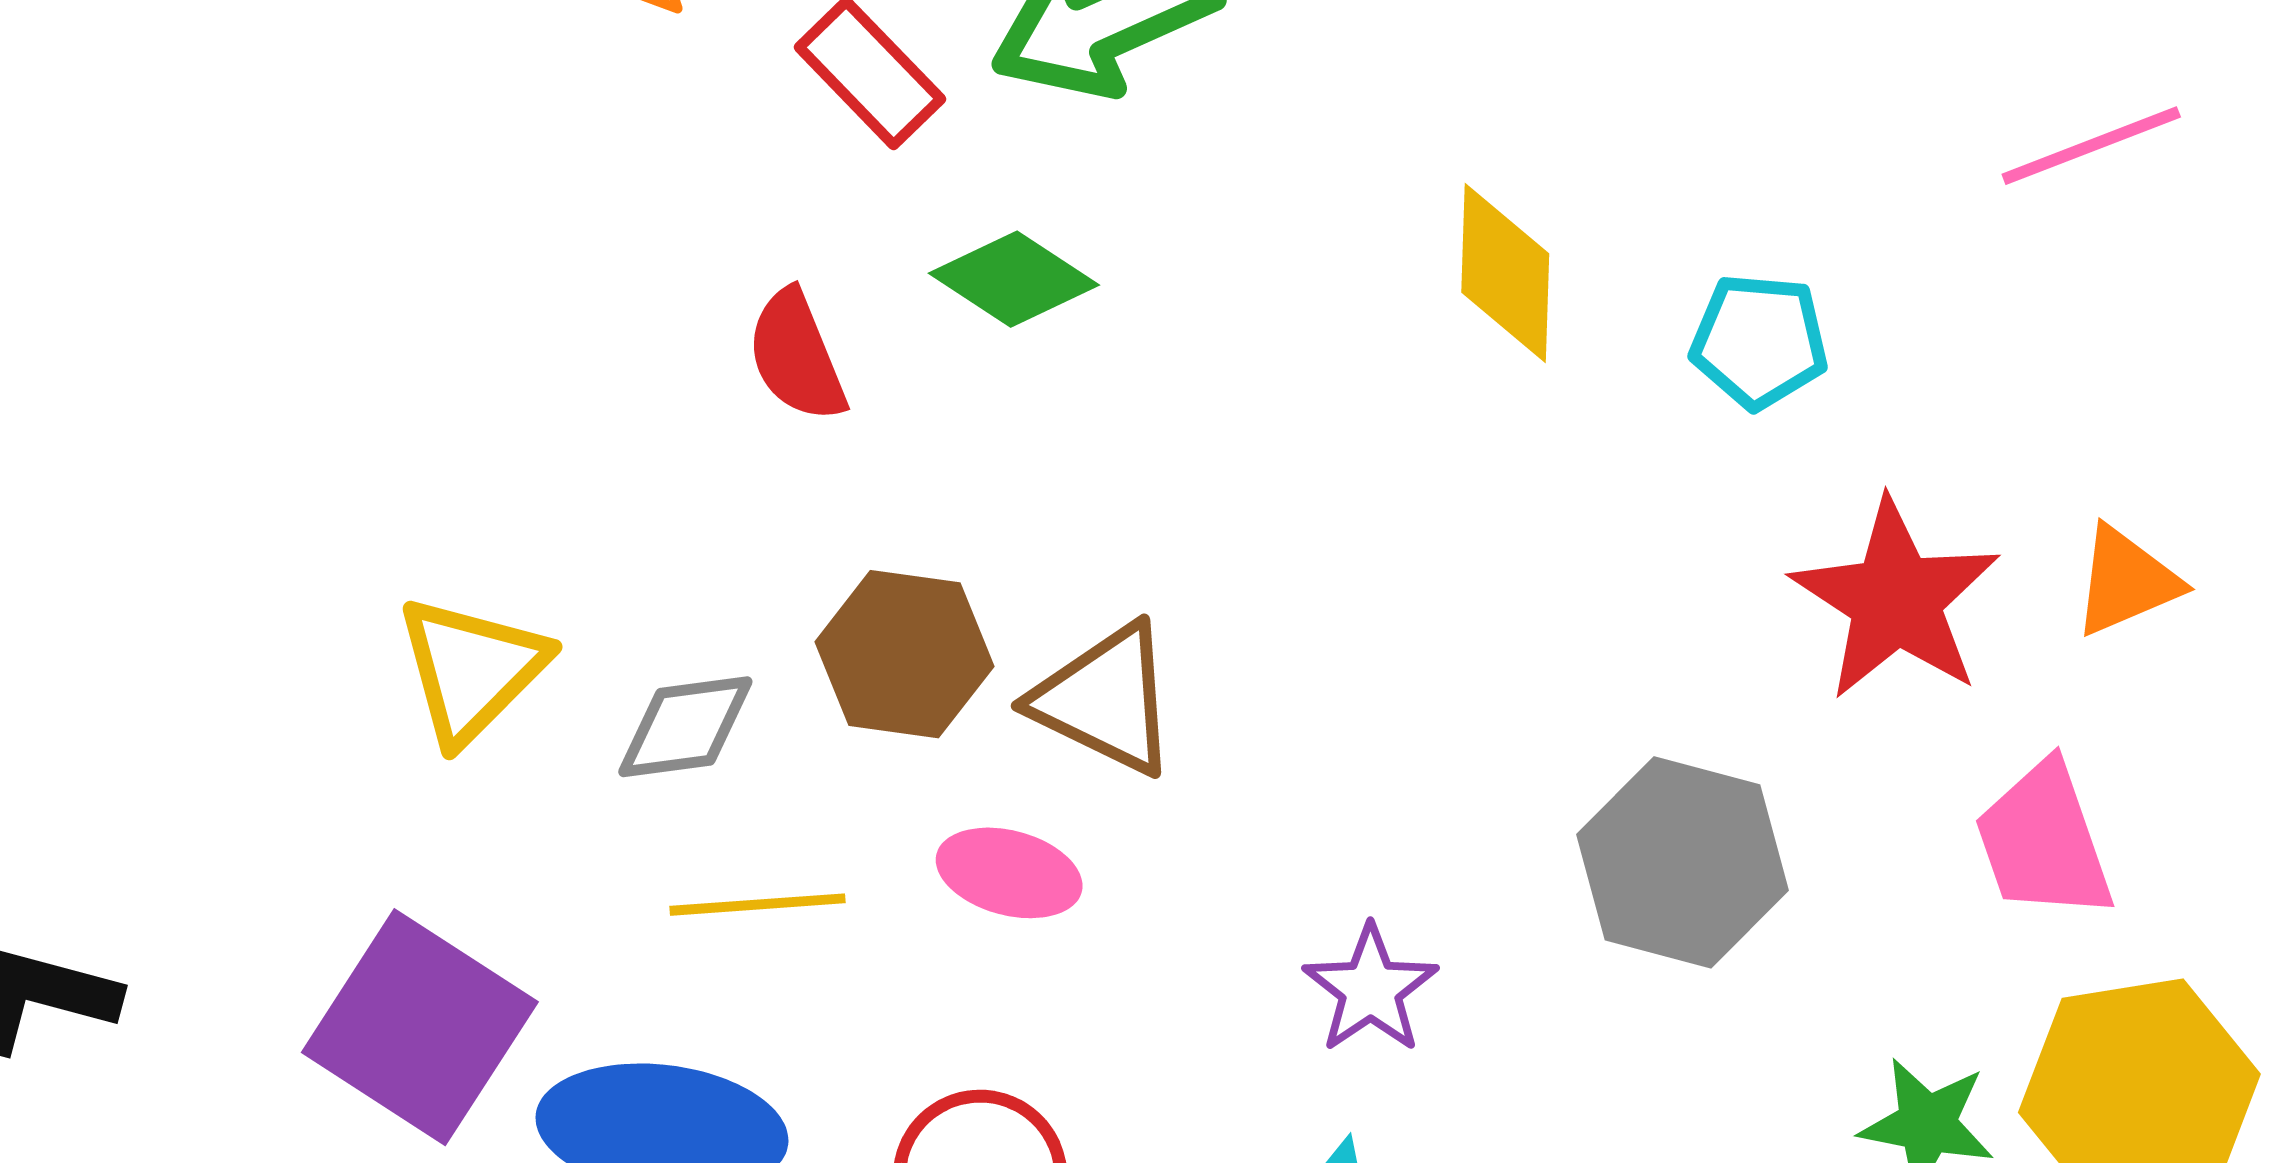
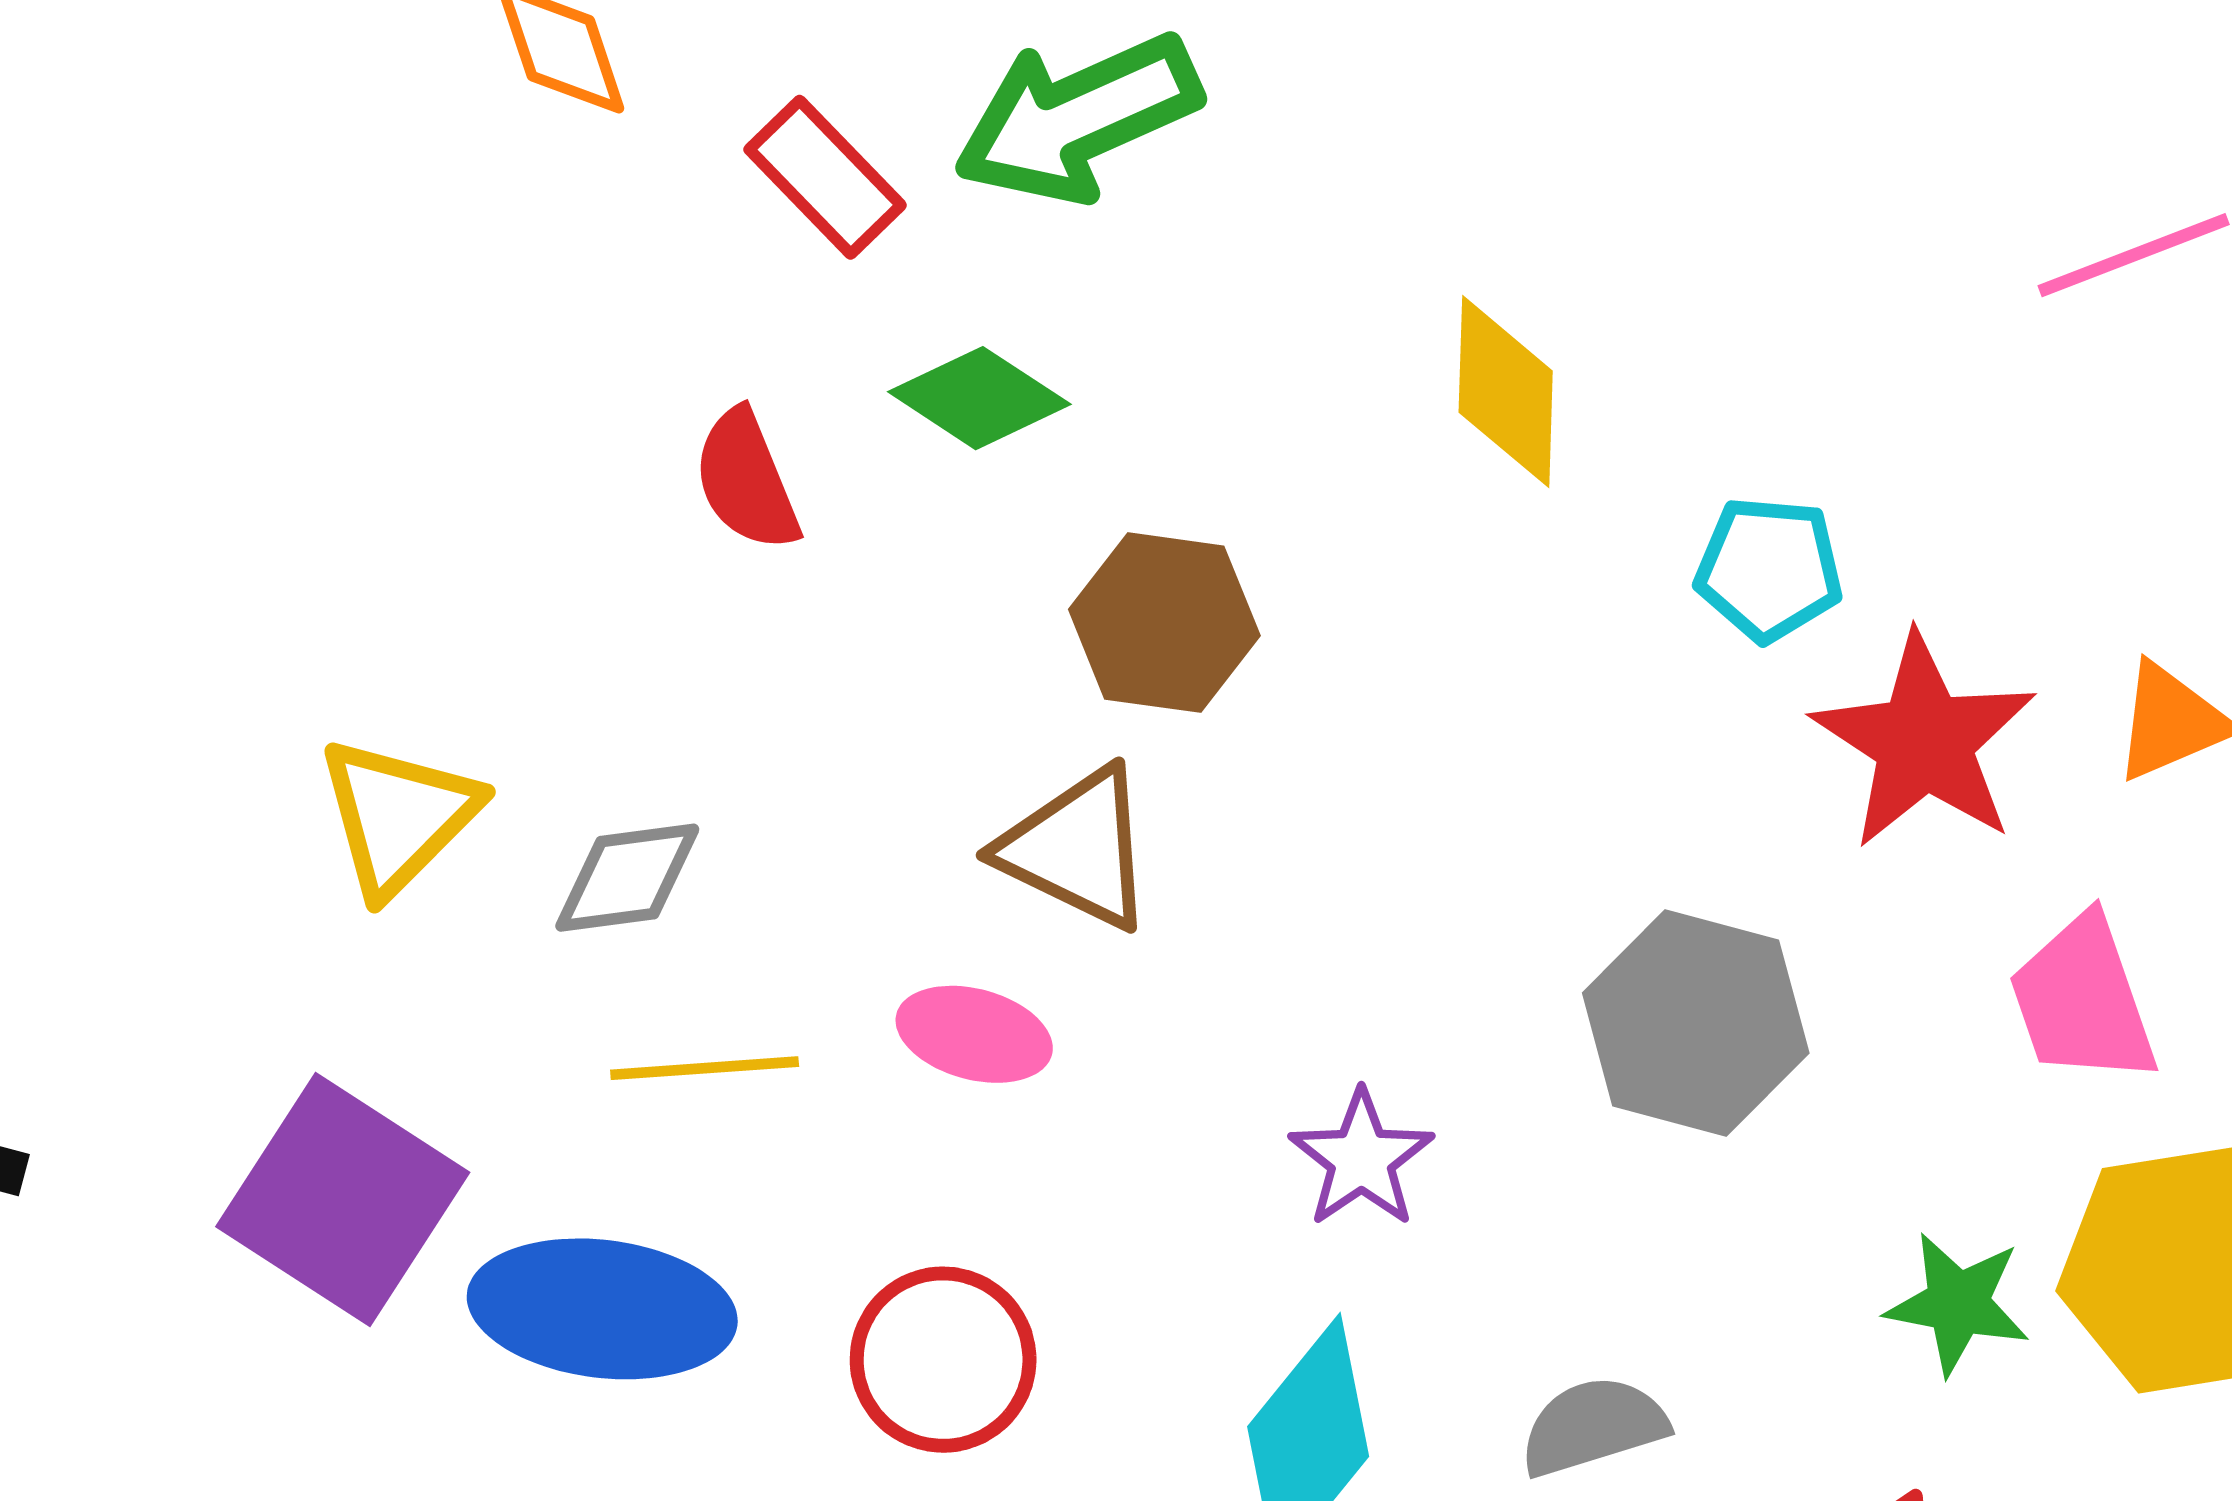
cyan pentagon: (1759, 341) -> (1769, 569), moved
brown hexagon: (904, 654) -> (1164, 623), moved

